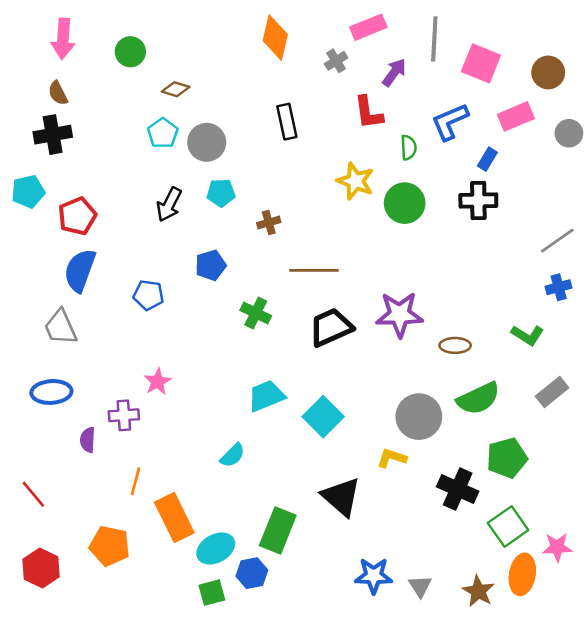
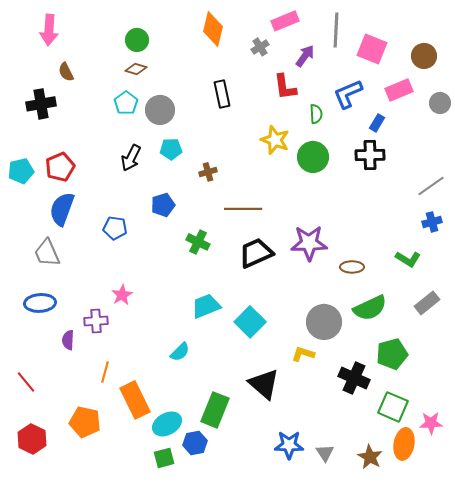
green circle: (130, 52) -> (137, 40), moved
brown semicircle: (58, 93) -> (66, 72), moved
cyan pentagon: (28, 191) -> (21, 171), moved
green square: (508, 527) -> (393, 407), turned -32

